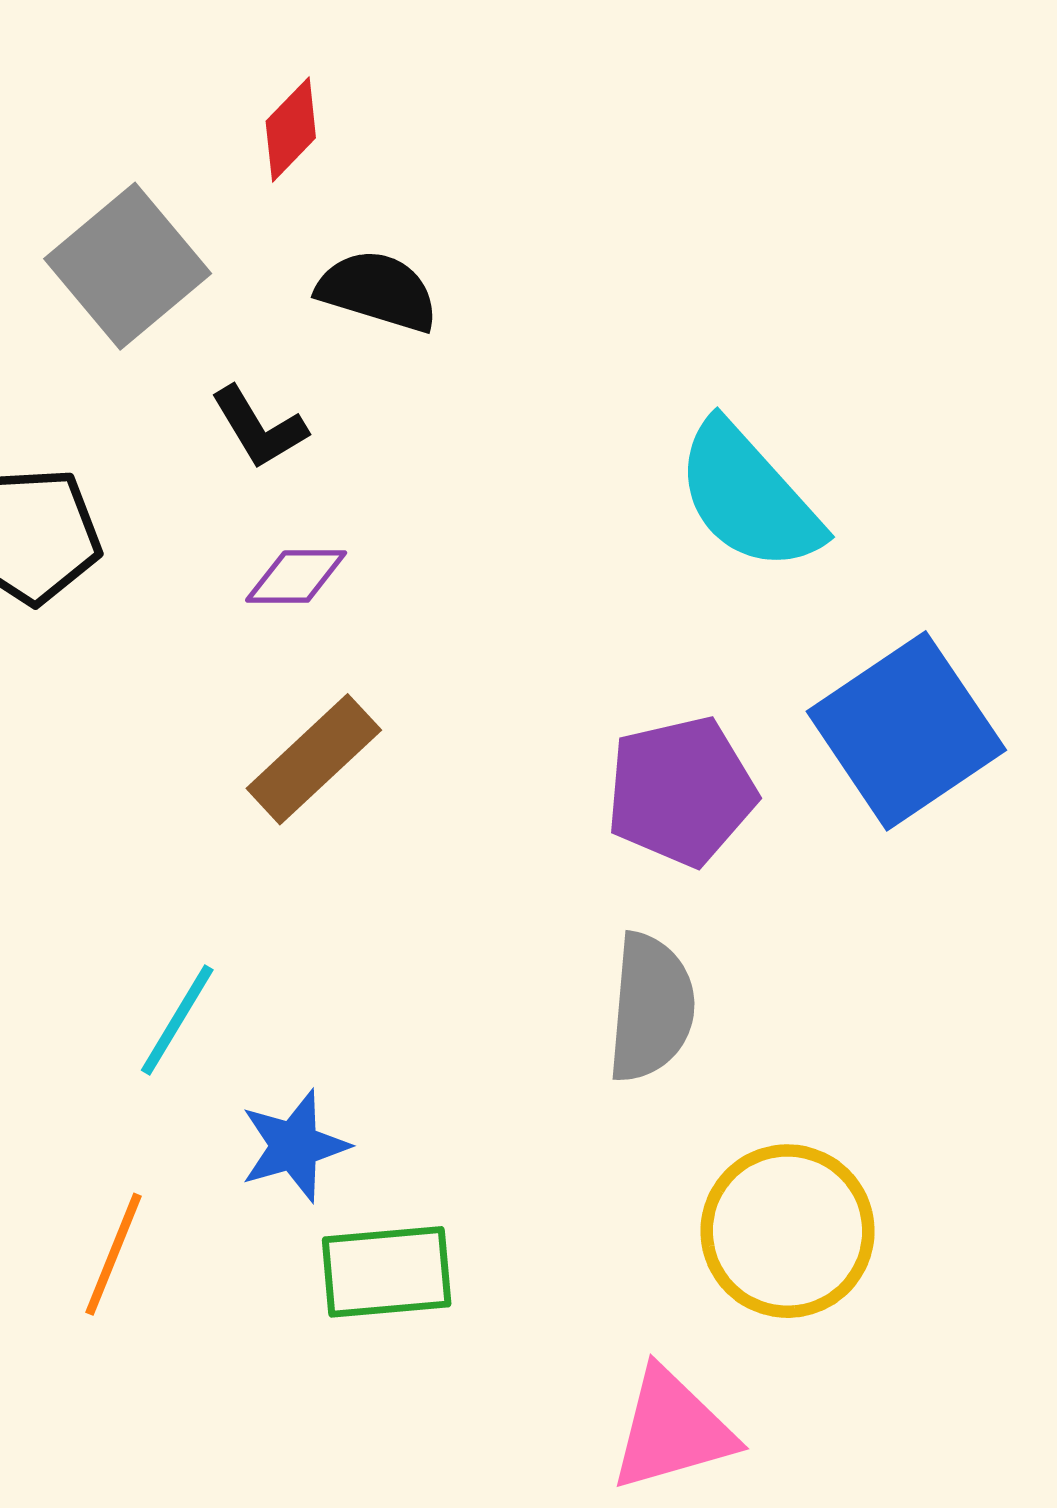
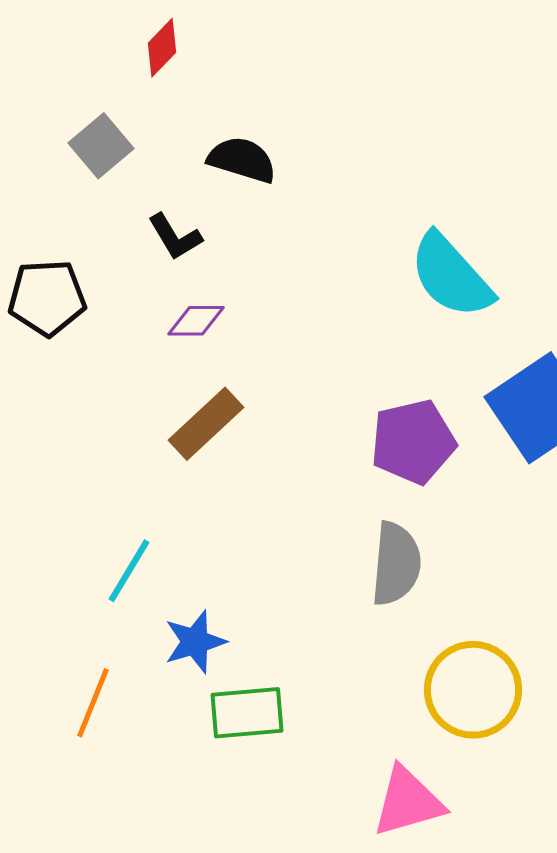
red diamond: (291, 129) -> (162, 48), moved
gray square: (128, 266) -> (101, 146), size x0.7

